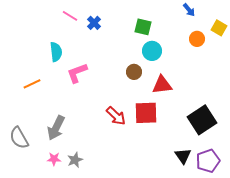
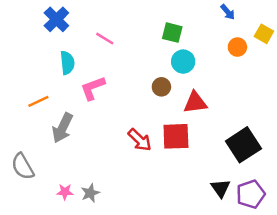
pink line: (70, 16) -> (105, 39), moved
blue cross: (94, 23) -> (56, 19), moved, size x1.5
gray arrow: (56, 128) -> (62, 128), moved

